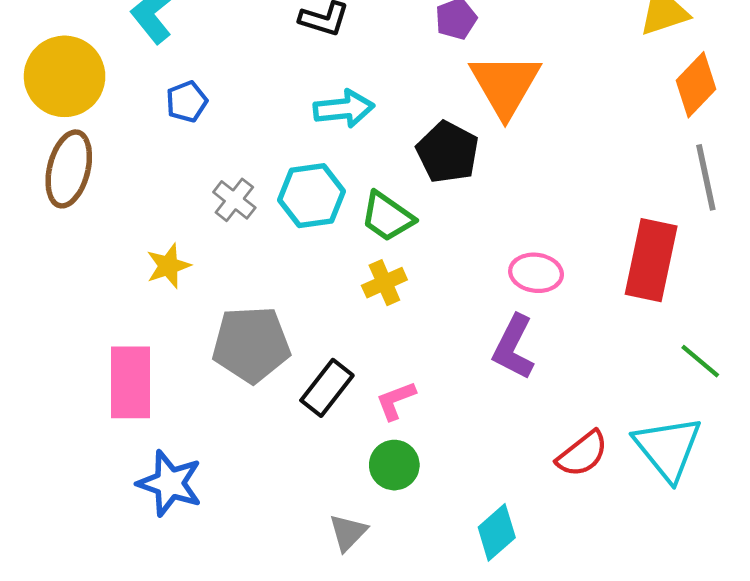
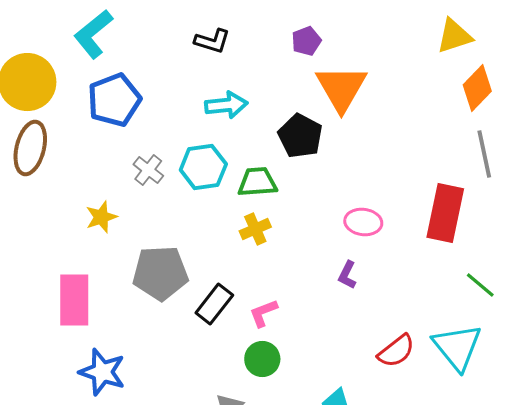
blue pentagon: (187, 102) -> (114, 100), size x1.8
green trapezoid: (387, 217) -> (257, 182), turned 141
purple L-shape: (514, 347) -> (347, 275), size x0.6

